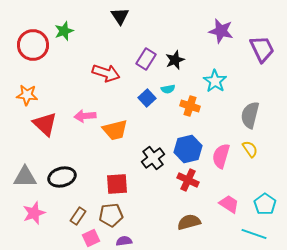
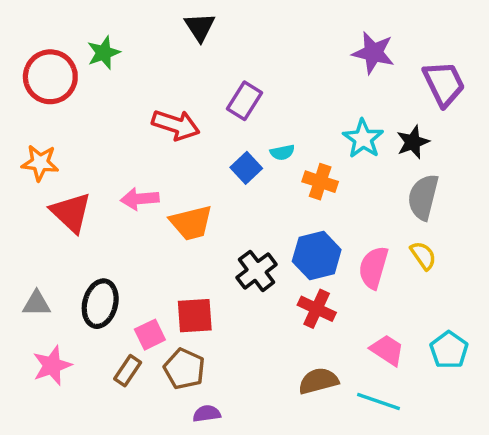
black star: (175, 60) -> (413, 142), moved
gray triangle: (25, 177) -> (37, 304), size x0.7
black ellipse: (62, 177) -> (100, 304), turned -60
brown pentagon: (111, 215) -> (184, 369), turned 30
cyan line: (254, 234) -> (379, 402), moved
pink square: (91, 238) -> (150, 335), moved

